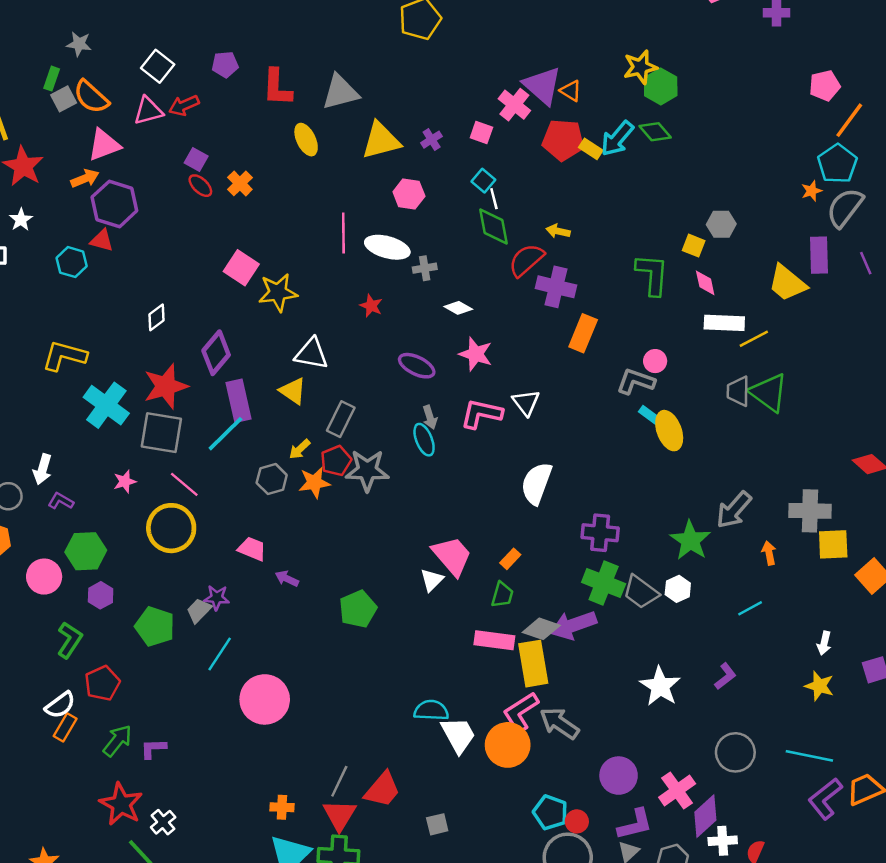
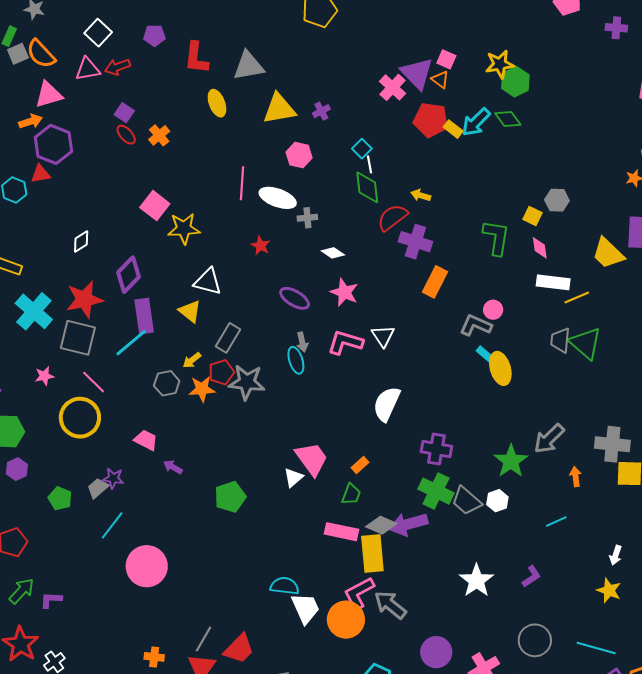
pink square: (481, 133) -> (446, 59), moved
red triangle: (102, 240) -> (41, 174), turned -30
green pentagon: (155, 626) -> (60, 498), size x0.7

